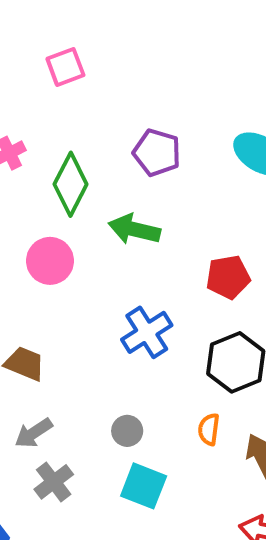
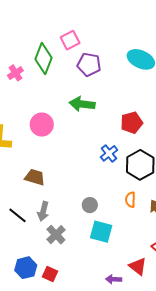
pink square: (65, 67) -> (70, 40), moved
green diamond: (71, 184) -> (44, 58), moved
blue cross: (147, 332) -> (109, 153), moved, size x0.7
gray arrow: (34, 433) -> (43, 211), turned -36

